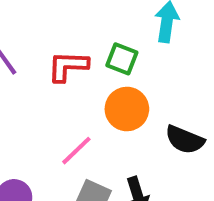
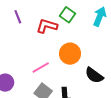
green square: (122, 59) -> (68, 15), moved

